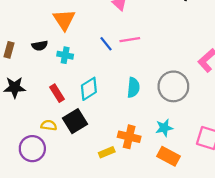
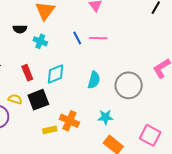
cyan star: (164, 128) -> (105, 117), moved
orange cross: (129, 137) -> (69, 121), moved
yellow rectangle: (107, 152) -> (50, 130), moved

